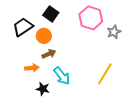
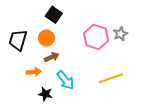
pink hexagon: (91, 18) -> (96, 37), moved
black trapezoid: (23, 27) -> (18, 40), moved, turned -40
yellow line: (105, 74) -> (111, 78), turned 40

